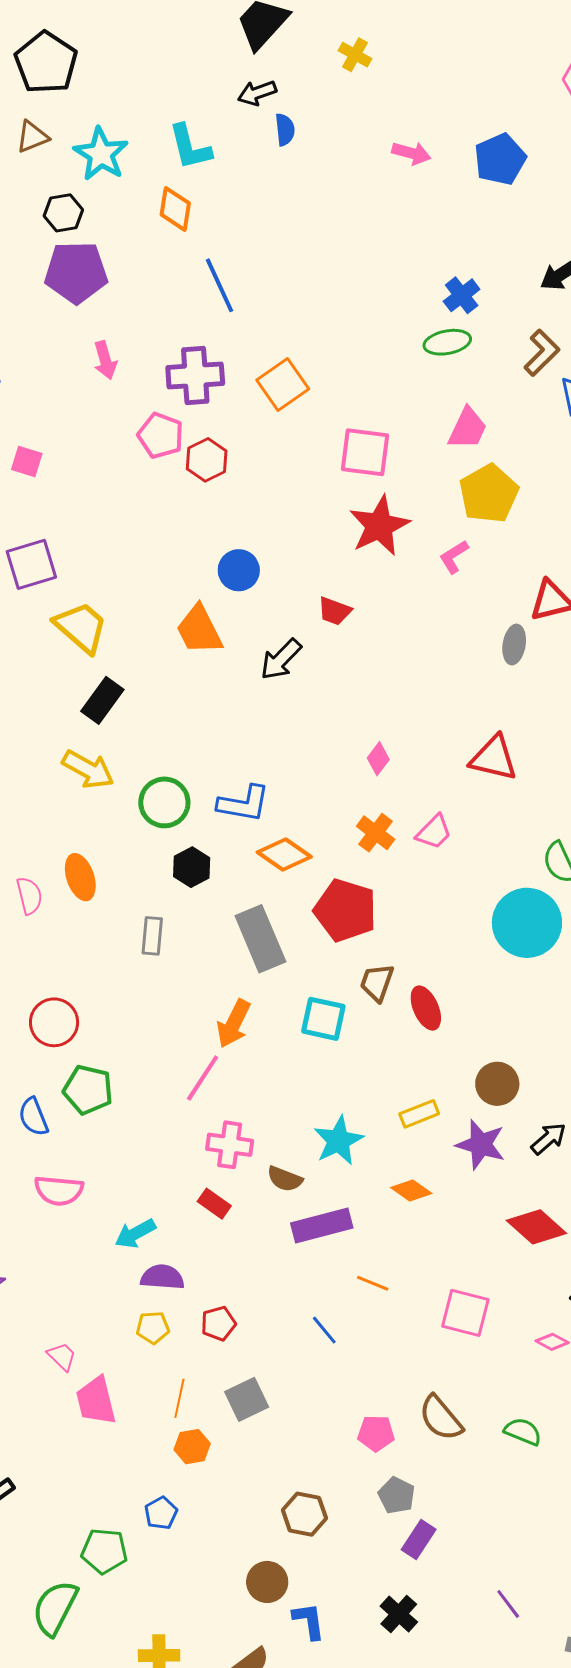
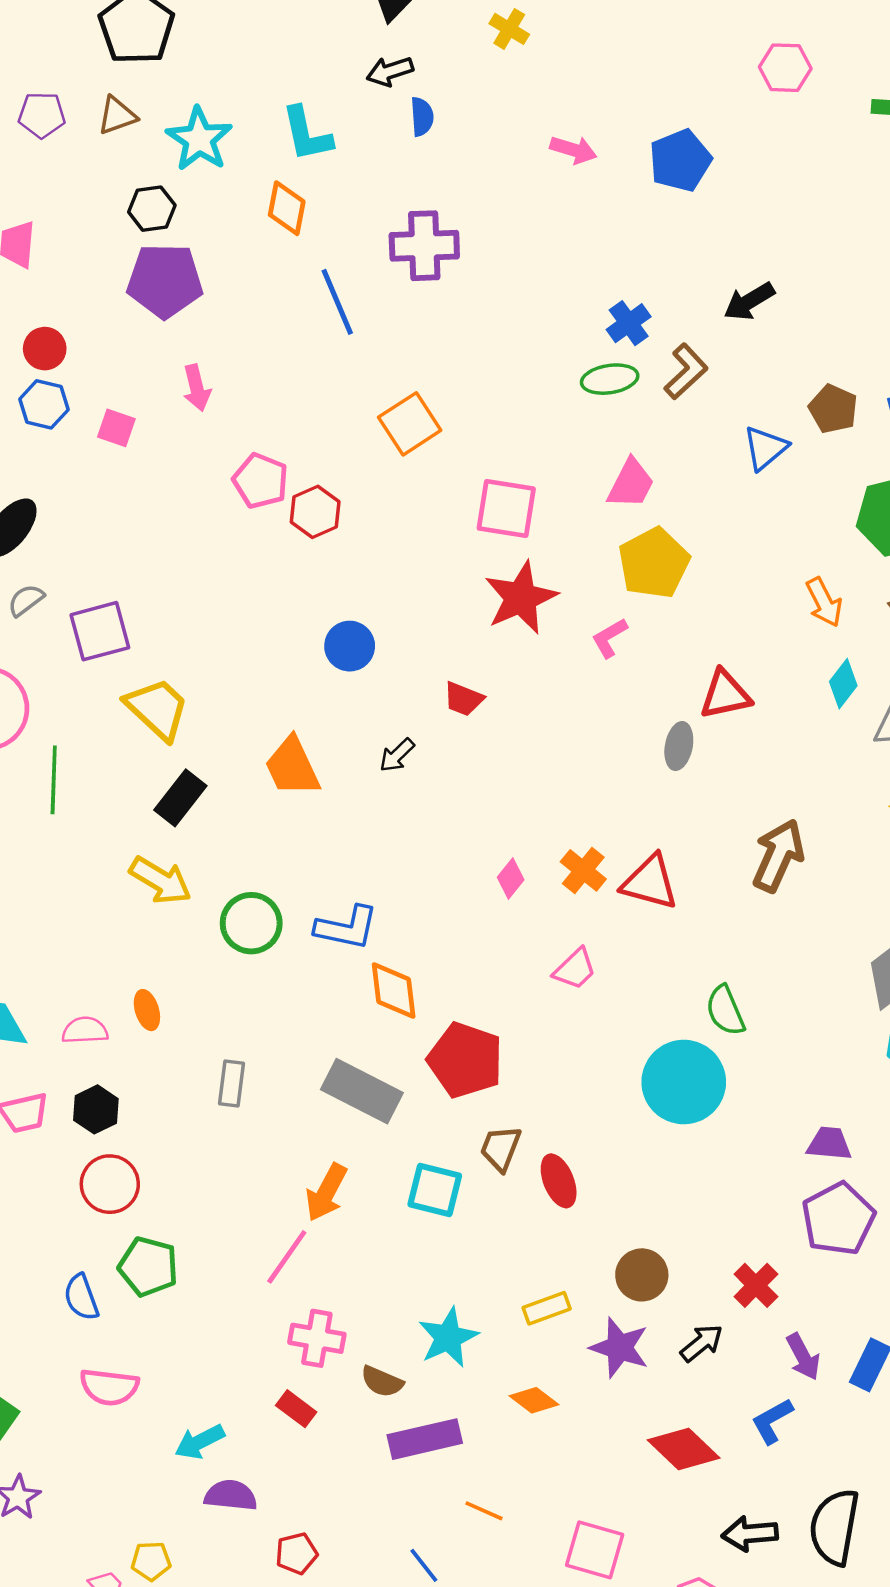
brown L-shape: (542, 353) -> (686, 371), moved
purple cross: (195, 375) -> (424, 246), moved
pink square: (27, 462) -> (116, 428), moved
orange trapezoid: (199, 630) -> (292, 767), moved
black arrow: (281, 659) -> (397, 755), size x0.7
orange cross: (376, 833) -> (583, 870), moved
orange diamond: (284, 855) -> (394, 990), turned 46
black hexagon: (192, 867) -> (96, 1109), moved
orange ellipse: (80, 877) -> (147, 1010), size x0.7
pink semicircle: (29, 896) -> (85, 1030), turned -81
gray rectangle: (260, 939) -> (362, 1091), turned -42
yellow pentagon: (153, 1328) -> (151, 1561), moved

